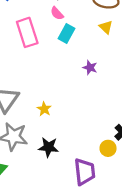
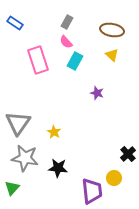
yellow circle: (108, 148) -> (114, 178), moved

